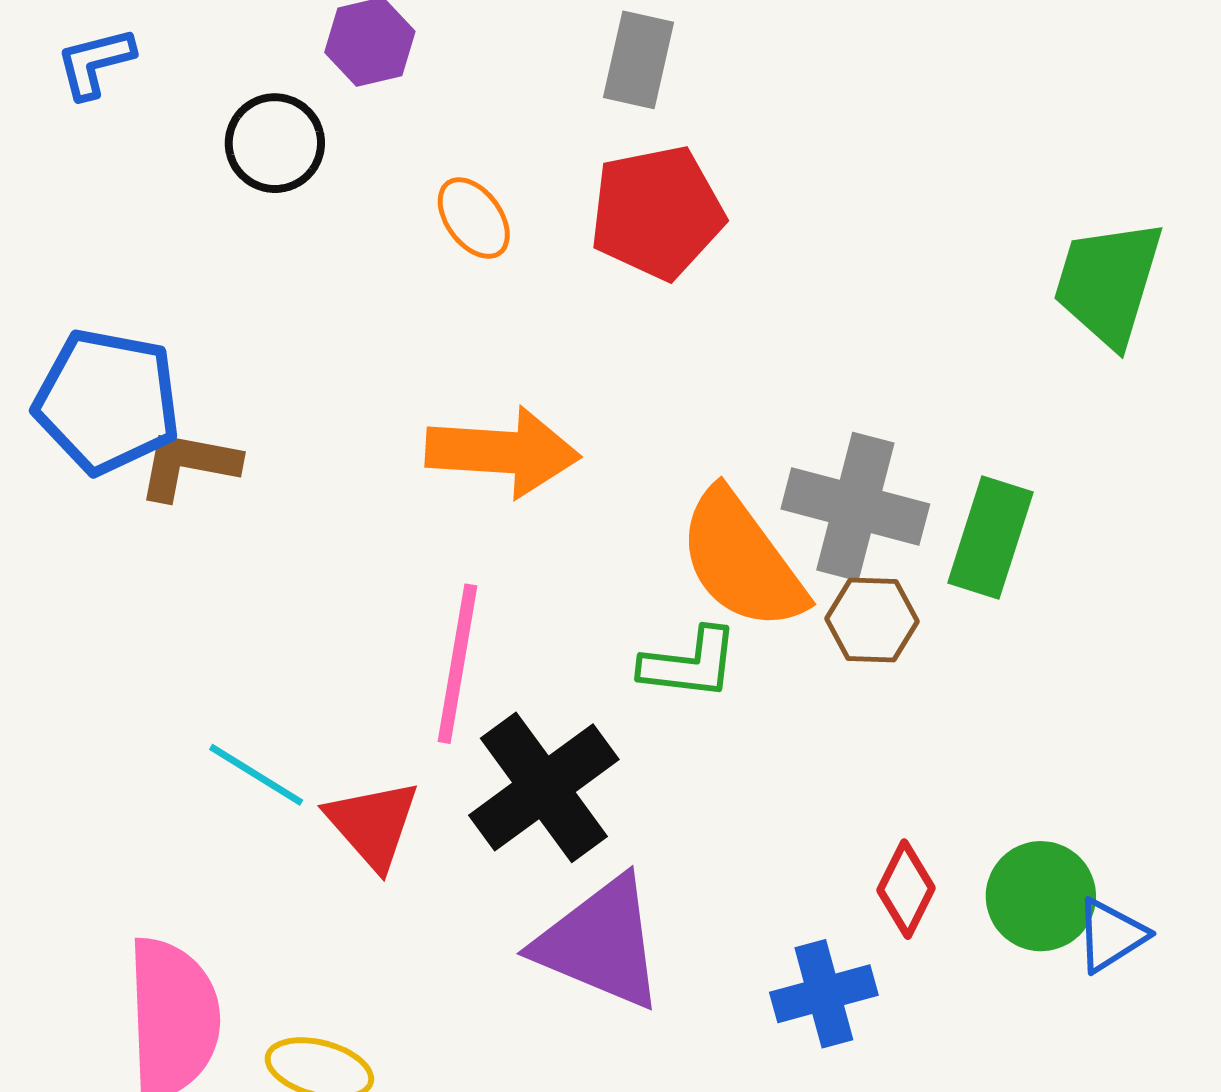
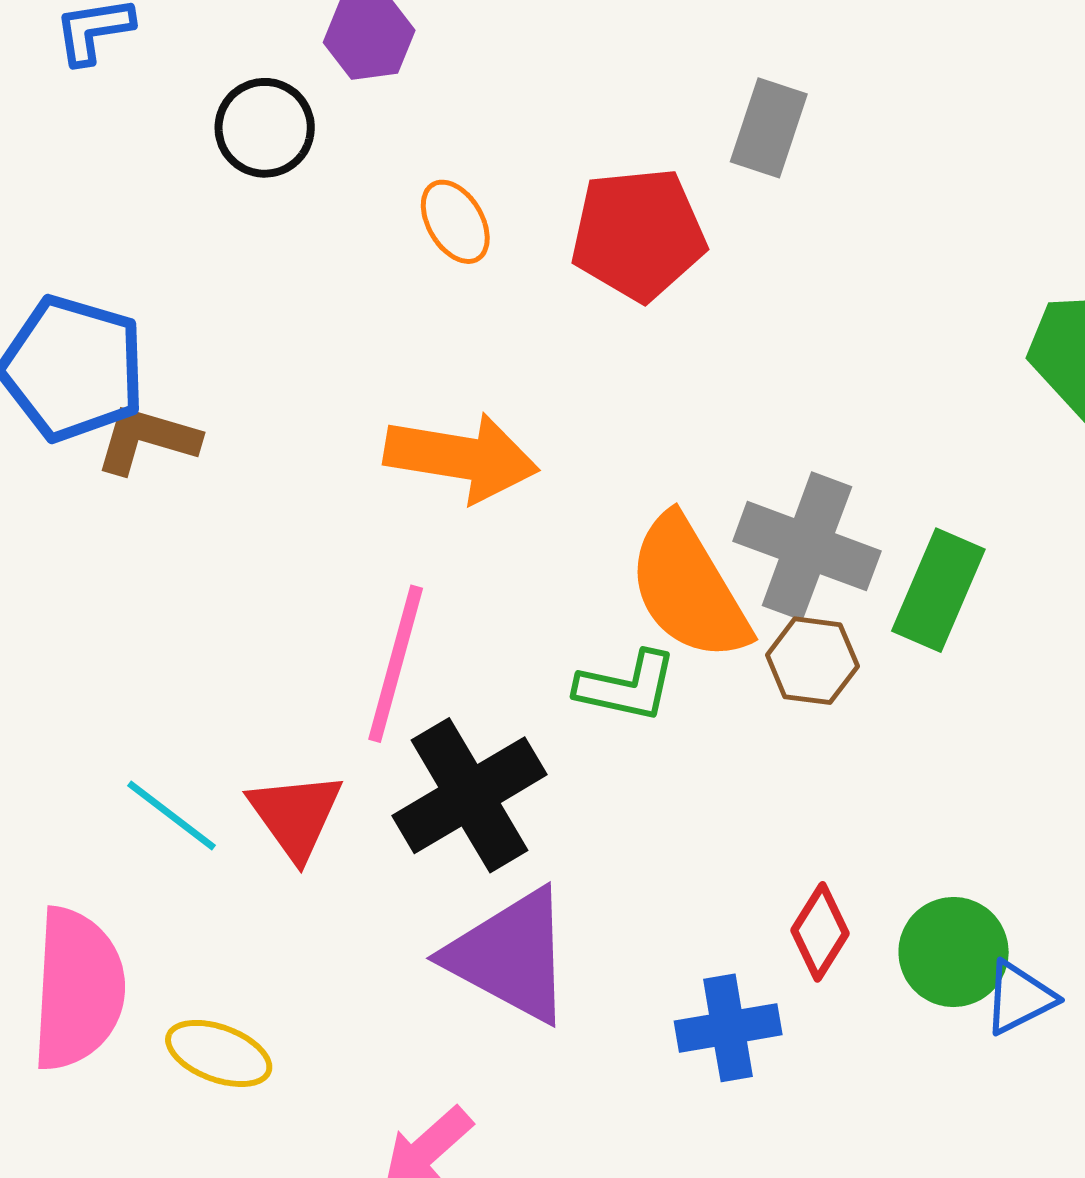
gray rectangle: (639, 60) -> (769, 128), moved
cyan line: (256, 775) -> (172, 816), moved

